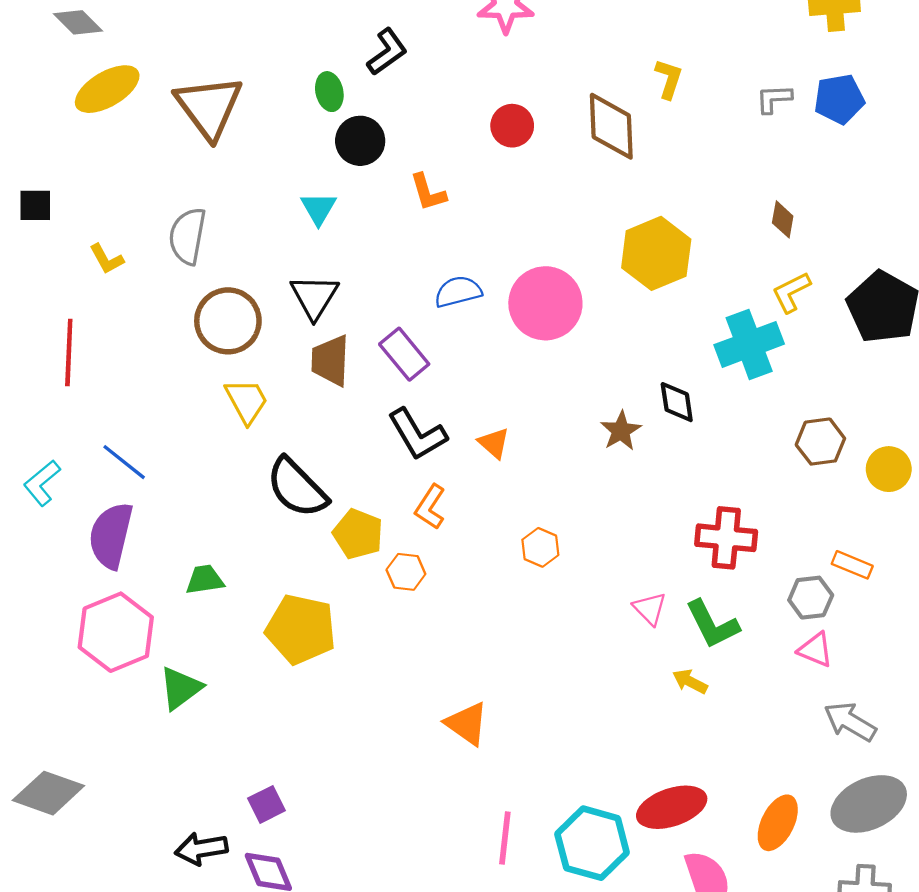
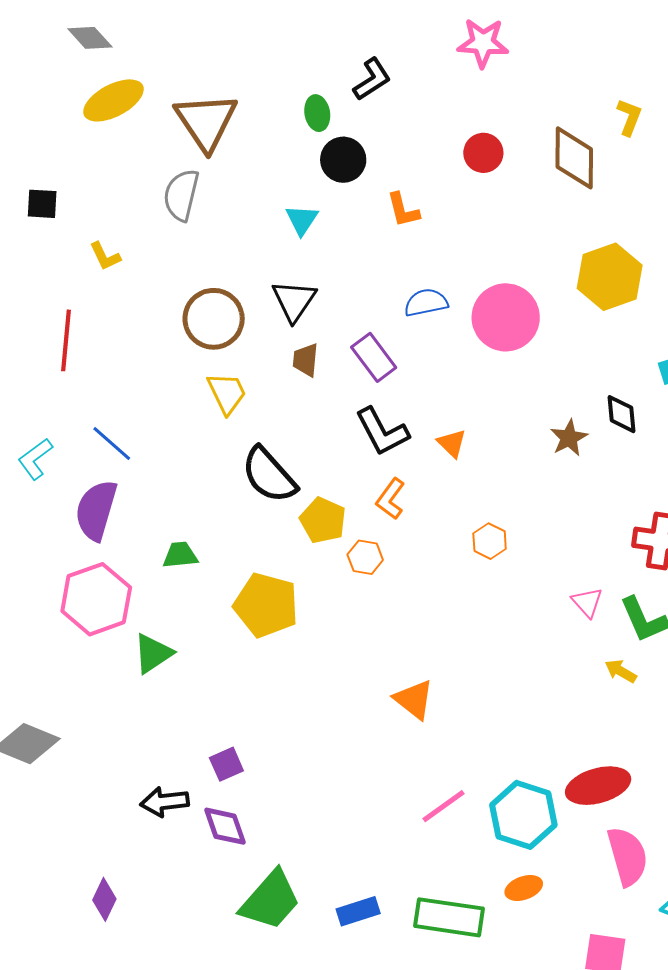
gray semicircle: (187, 236) -> (181, 195), moved
brown trapezoid: (330, 361) -> (306, 360), size x0.7
pink line: (505, 838) -> (444, 806), turned 45

